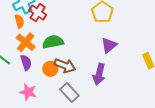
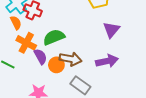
purple semicircle: (26, 62) -> (40, 57), moved
purple arrow: (99, 74) -> (107, 61), turned -105

